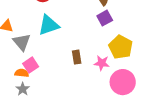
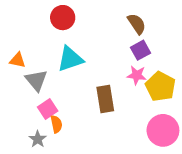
brown rectangle: (77, 57) -> (105, 99), size x1.5
pink star: (102, 63) -> (137, 75), moved
orange semicircle: (22, 73) -> (56, 124), moved, turned 72

